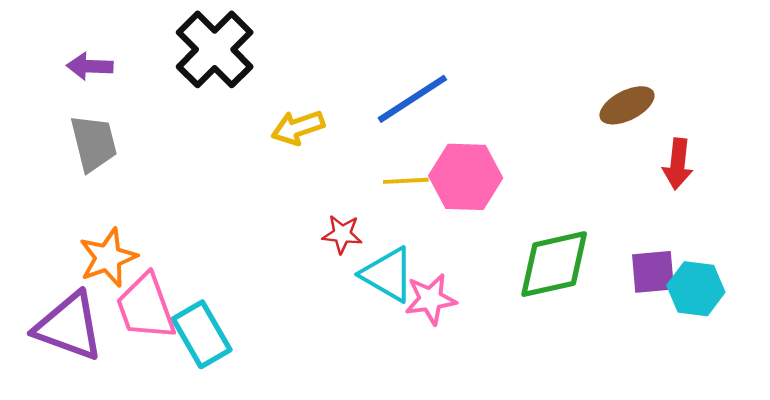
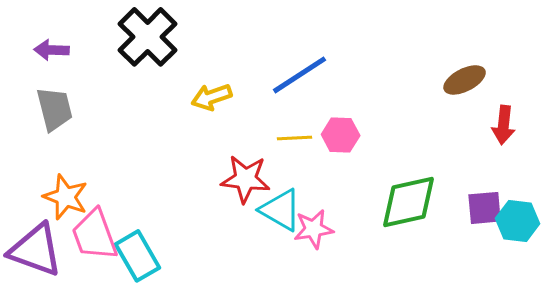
pink hexagon: (466, 177) -> (341, 135), size x0.7
red star: (342, 234) -> (246, 179), size x1.6
orange star: (108, 258) -> (66, 197), turned -30

